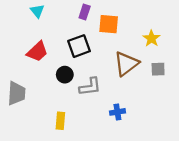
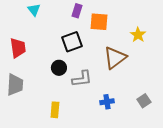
red trapezoid: (37, 52) -> (18, 48), moved, turned -55
gray square: (158, 69) -> (144, 101), moved, turned -32

